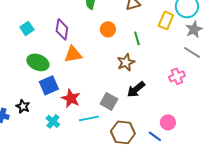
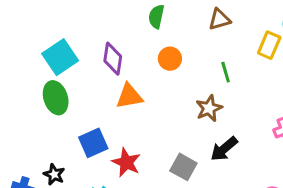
cyan square: (27, 28) -> (60, 57), size x1.6
orange circle: (108, 29) -> (170, 59), moved
green ellipse: (38, 62) -> (56, 98), moved, turned 50

